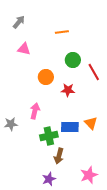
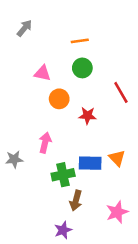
pink triangle: (24, 49) -> (42, 73), moved
green circle: (73, 60) -> (82, 68), moved
pink star: (89, 175) -> (117, 212), moved

